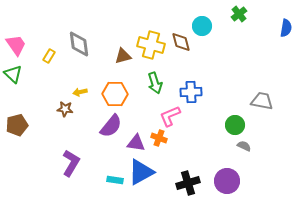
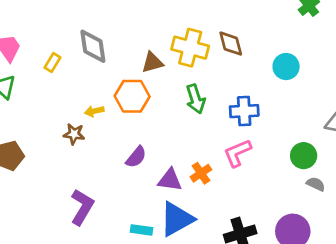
cyan circle: (202, 26) -> (286, 67), moved
orange hexagon: (115, 94) -> (132, 96), moved
pink L-shape: (170, 116) -> (237, 153), moved
purple semicircle: (111, 126) -> (136, 157), size x0.7
orange cross: (159, 138) -> (201, 173), turned 35

